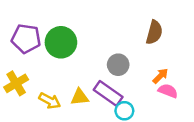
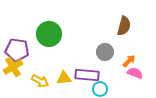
purple pentagon: (26, 39) -> (17, 50), moved
gray circle: (118, 65) -> (105, 52), moved
purple rectangle: (108, 93) -> (87, 75), turned -30

